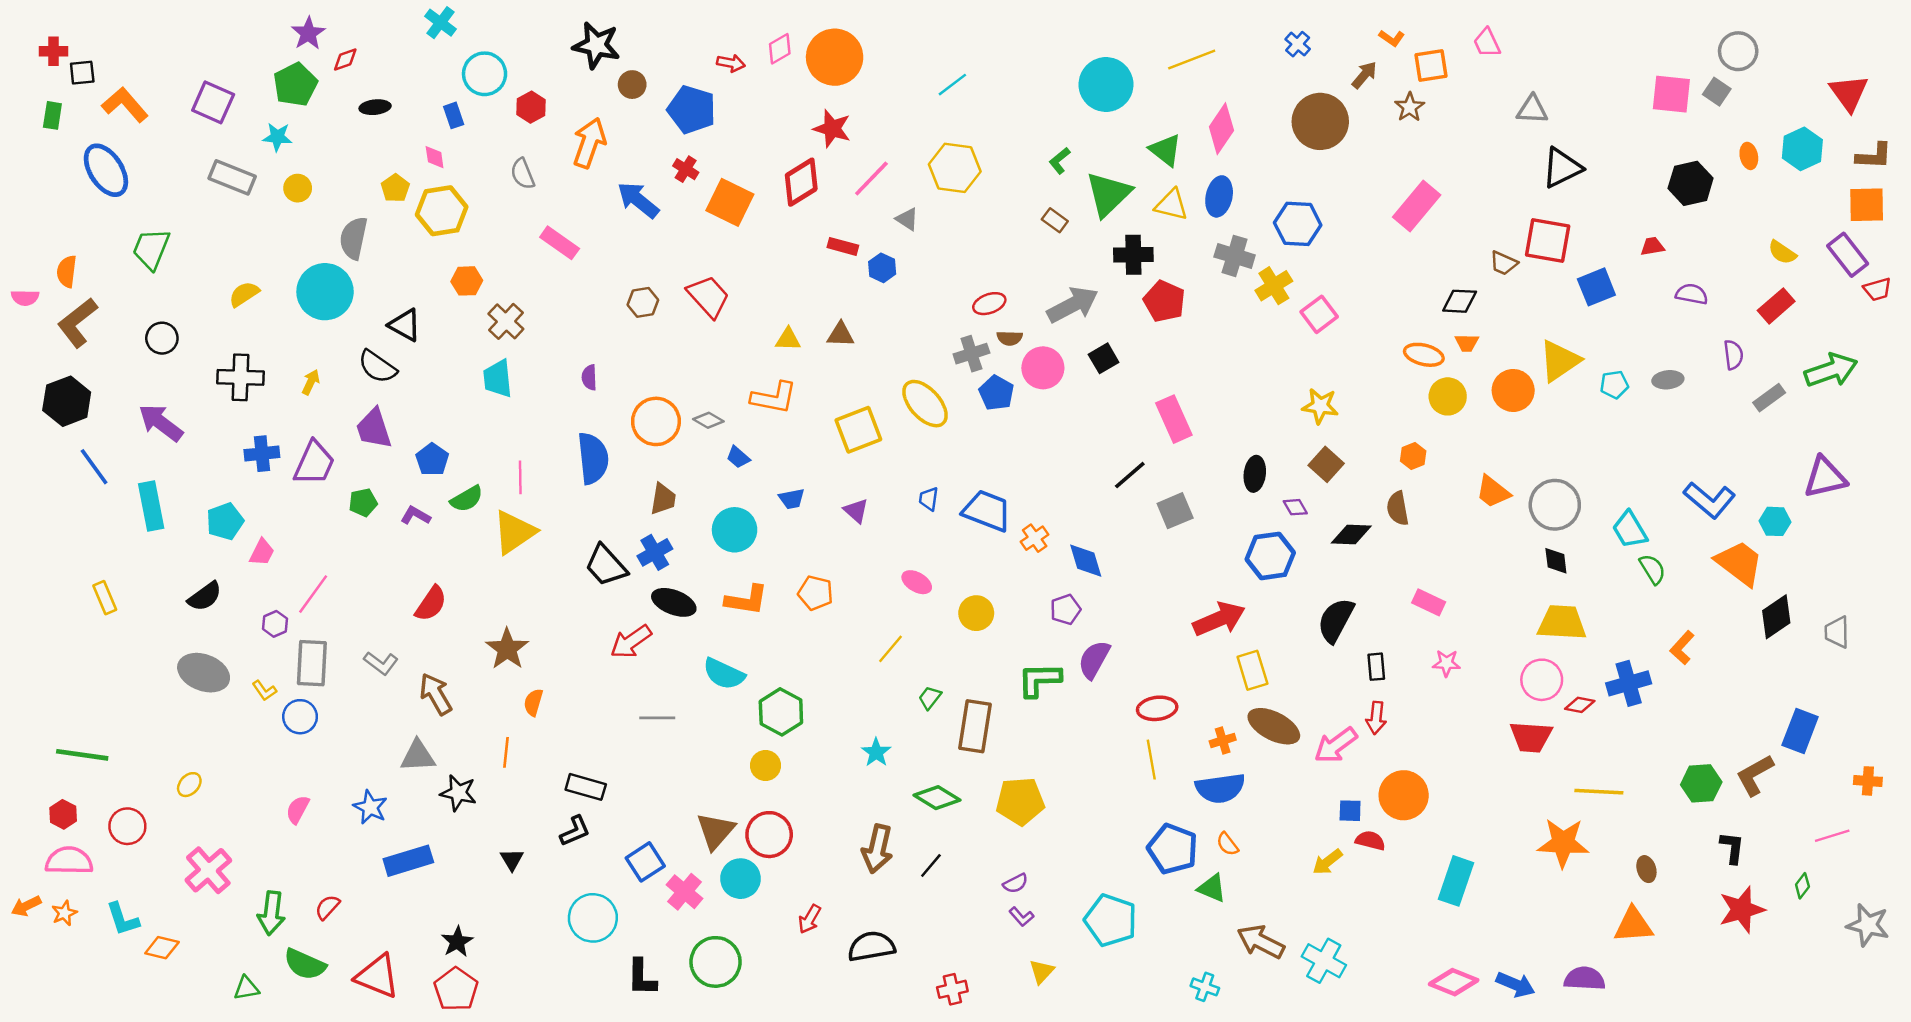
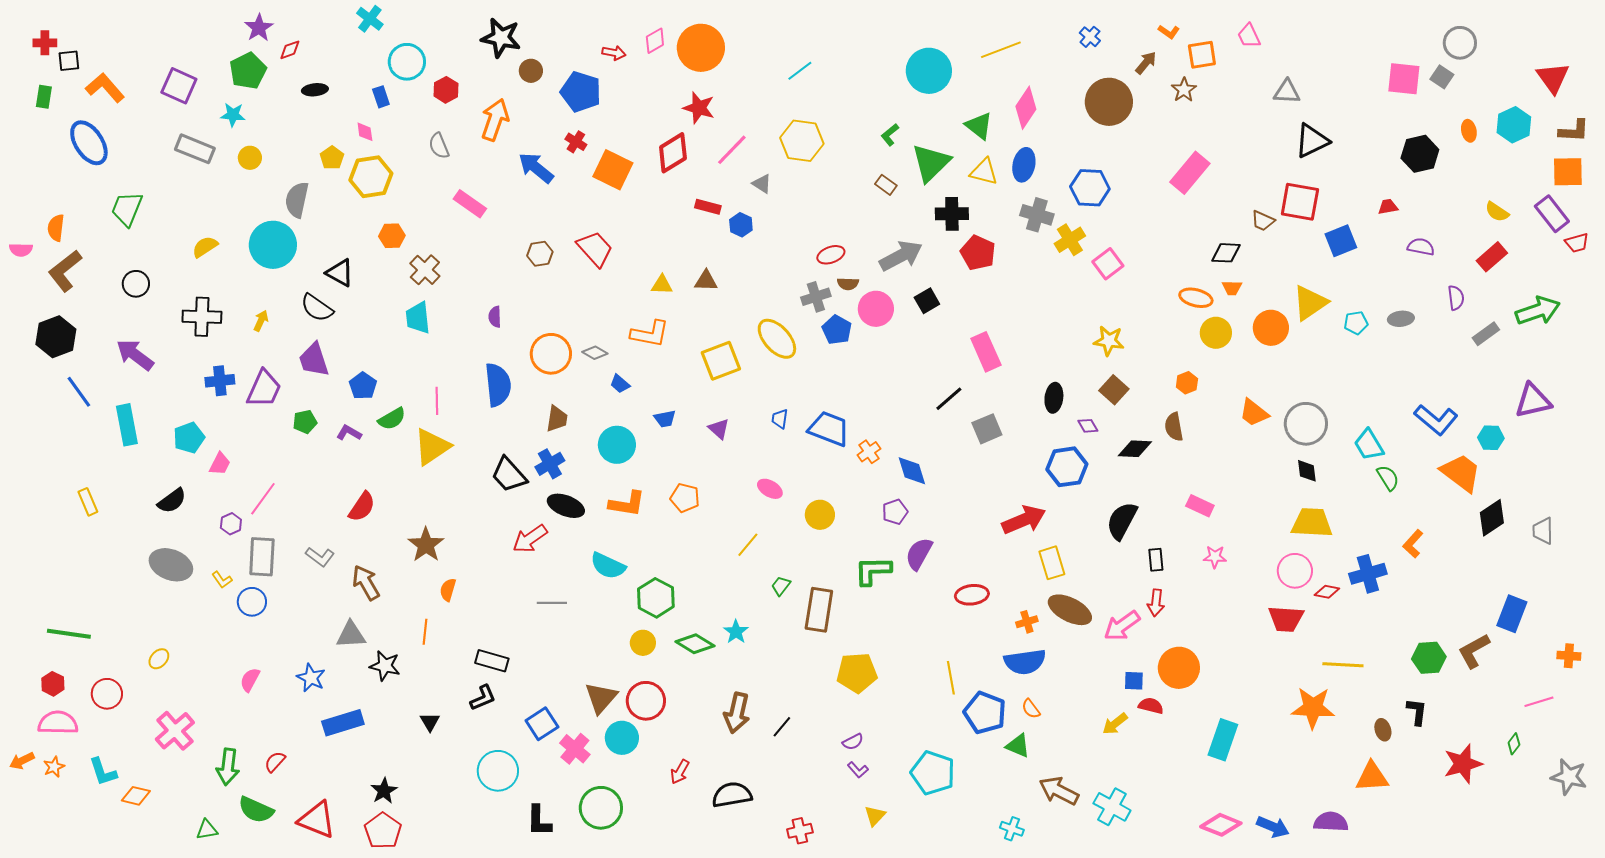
yellow line: (1151, 760) -> (951, 678), moved
green diamond: (937, 798) -> (695, 644), moved
black L-shape: (1732, 848) -> (1417, 712), moved

